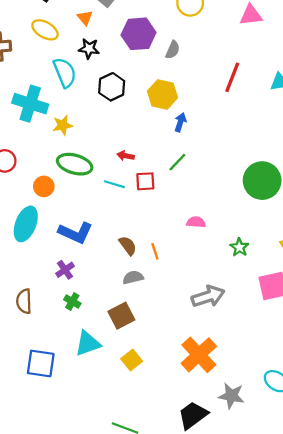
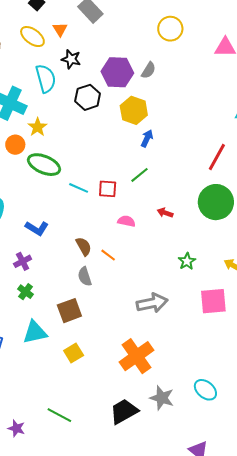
orange triangle: (85, 18) -> (60, 29), moved
purple hexagon: (138, 34) -> (117, 72), moved
red line: (232, 77) -> (217, 157), moved
yellow star: (63, 125) -> (37, 127), turned -30
red arrow: (126, 156) -> (165, 213), moved
orange circle: (44, 186) -> (15, 145), moved
pink semicircle: (196, 222) -> (126, 221), moved
blue L-shape: (76, 233) -> (37, 228), size x0.7
orange line: (155, 251) -> (108, 255), turned -42
gray semicircle: (133, 277) -> (85, 277), turned -102

